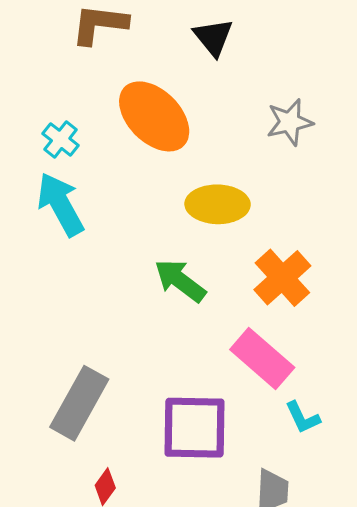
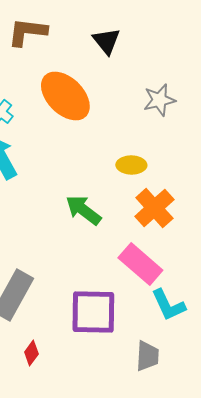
yellow ellipse: (218, 204) -> (131, 165), moved, size x0.7
cyan L-shape: (303, 418) -> (168, 305), size x1.4

